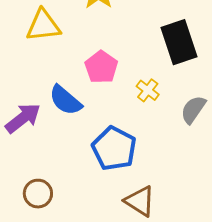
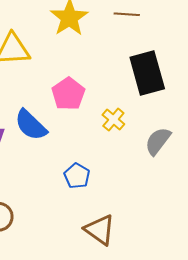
blue pentagon: (114, 148) -> (77, 176), size x0.6

